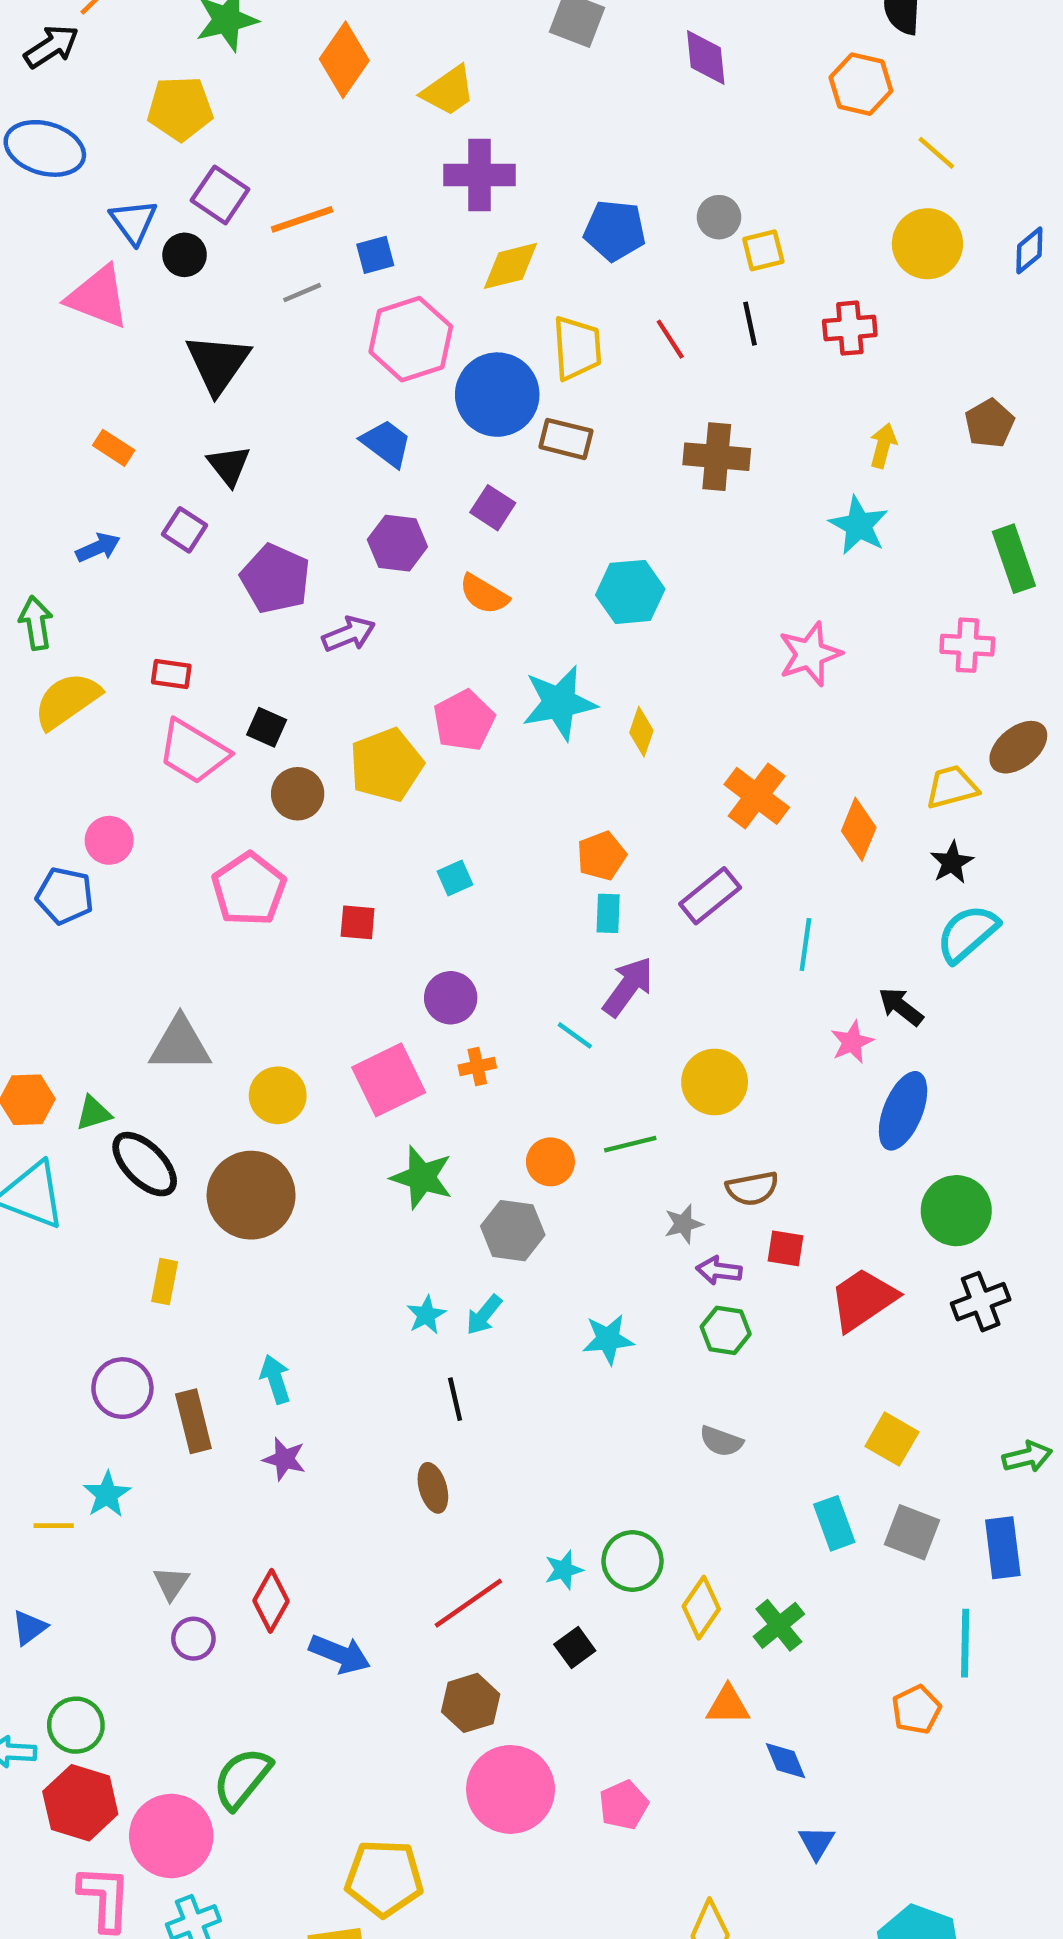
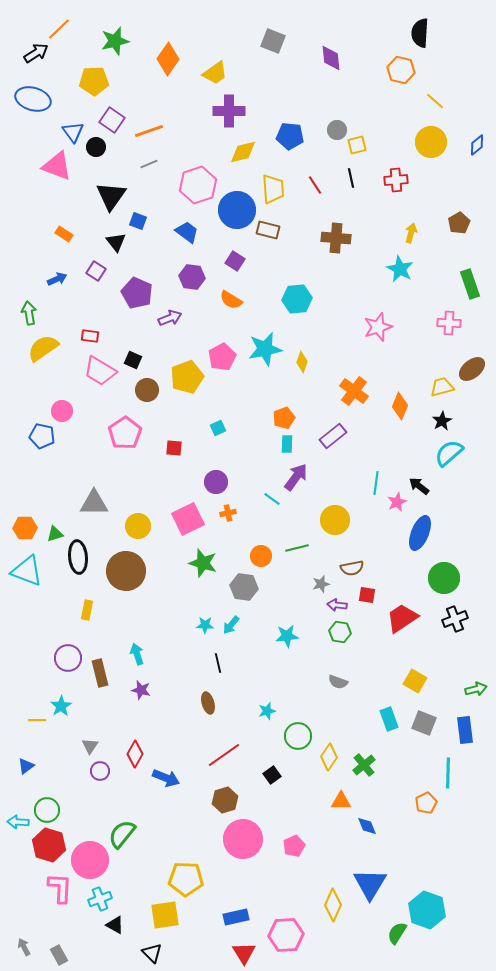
blue square: (375, 255) -> (138, 221), moved, turned 36
cyan line: (805, 945) -> (376, 483), moved
black ellipse: (145, 1164) -> (78, 557), turned 40
cyan star: (426, 1315) -> (205, 625), turned 30
cyan star: (564, 1570) -> (267, 711), moved
blue triangle: (817, 1843) -> (370, 884), moved, size x2.0

